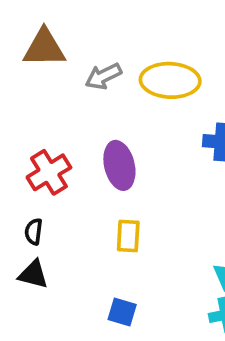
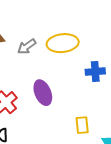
yellow rectangle: (128, 236) -> (82, 125), moved

